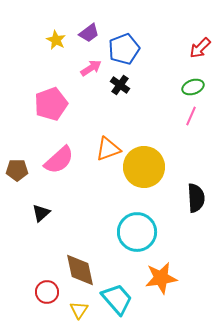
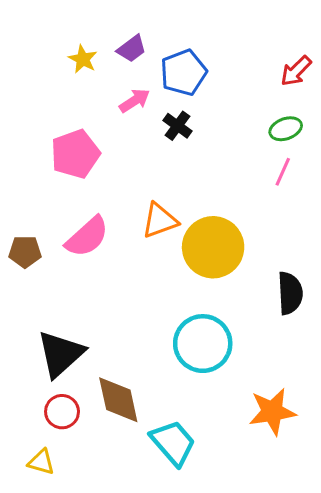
black triangle: (41, 213) -> (61, 354), moved, size x1.8
orange star: (161, 278) -> (272, 412), moved
red circle: (47, 292) -> (62, 412), moved
yellow triangle: (79, 310) -> (41, 462), moved, turned -48

